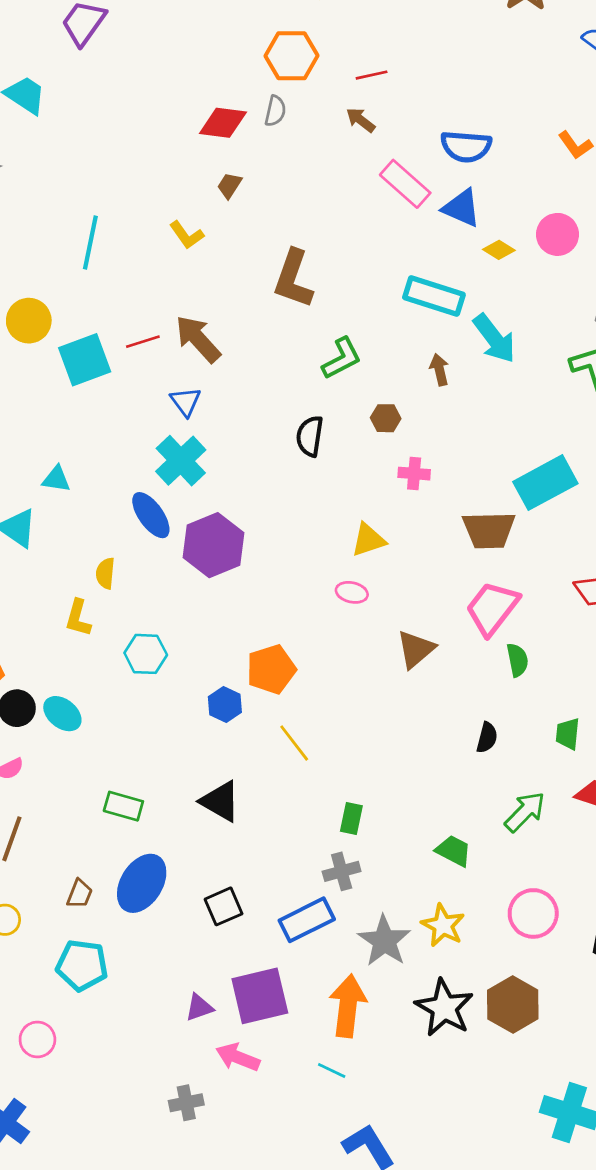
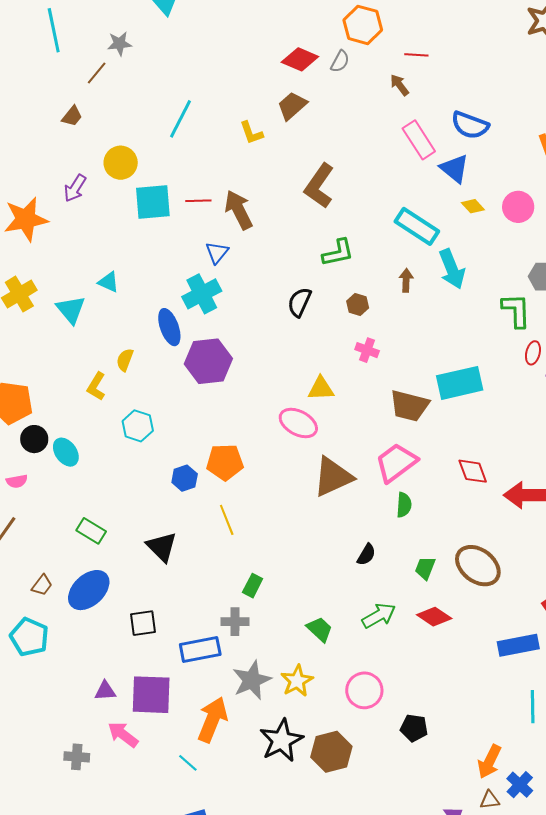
brown trapezoid: (229, 185) -> (292, 106), size x1.5
pink ellipse: (352, 592) -> (298, 423), size x1.6
brown triangle: (416, 649) -> (333, 477), size x1.4

